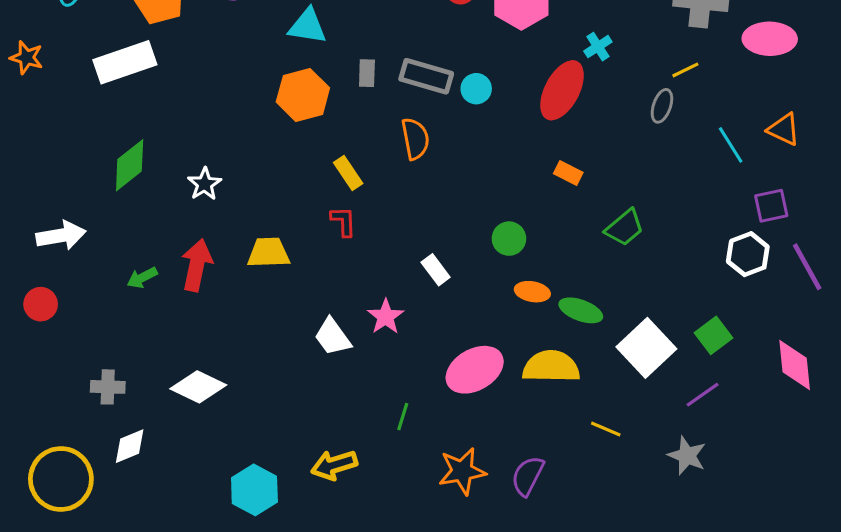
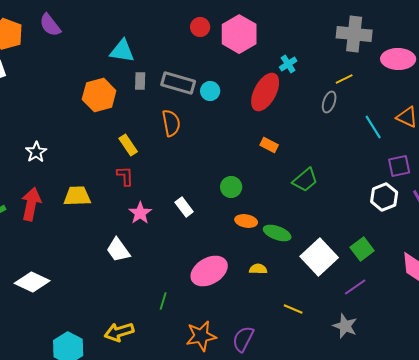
cyan triangle: (308, 26) -> (122, 51), moved
pink star: (386, 317) -> (140, 213), moved
yellow semicircle: (551, 367) -> (258, 269), size x0.5

